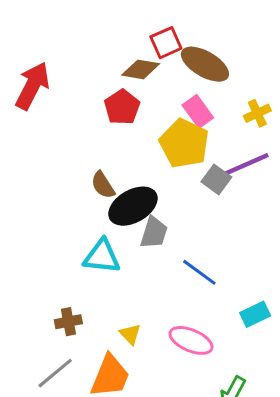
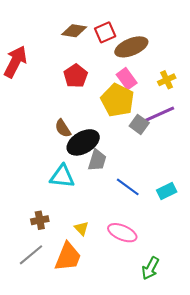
brown ellipse: (205, 64) -> (131, 47), turned -52
brown diamond: (141, 69) -> (74, 31), moved
cyan rectangle: (255, 314) -> (167, 191), moved

